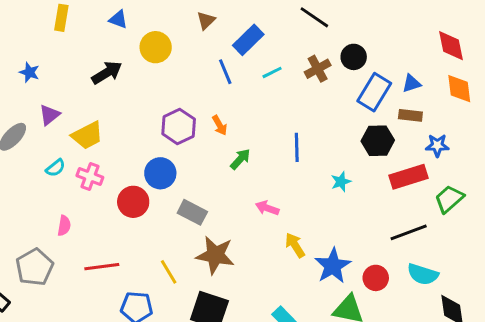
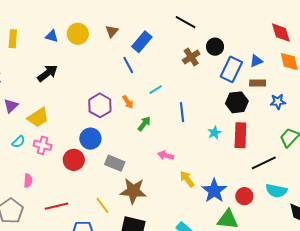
yellow circle: (156, 47) -> (78, 34), moved
cyan line: (272, 72) -> (156, 90), moved
red rectangle: (409, 177) -> (240, 135), moved, turned -65

